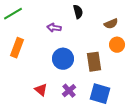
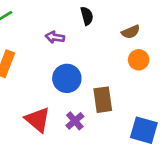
brown rectangle: (94, 62) -> (103, 100), moved
red triangle: (41, 90) -> (38, 120), size x1.5
blue square: (100, 94) -> (144, 130), moved

